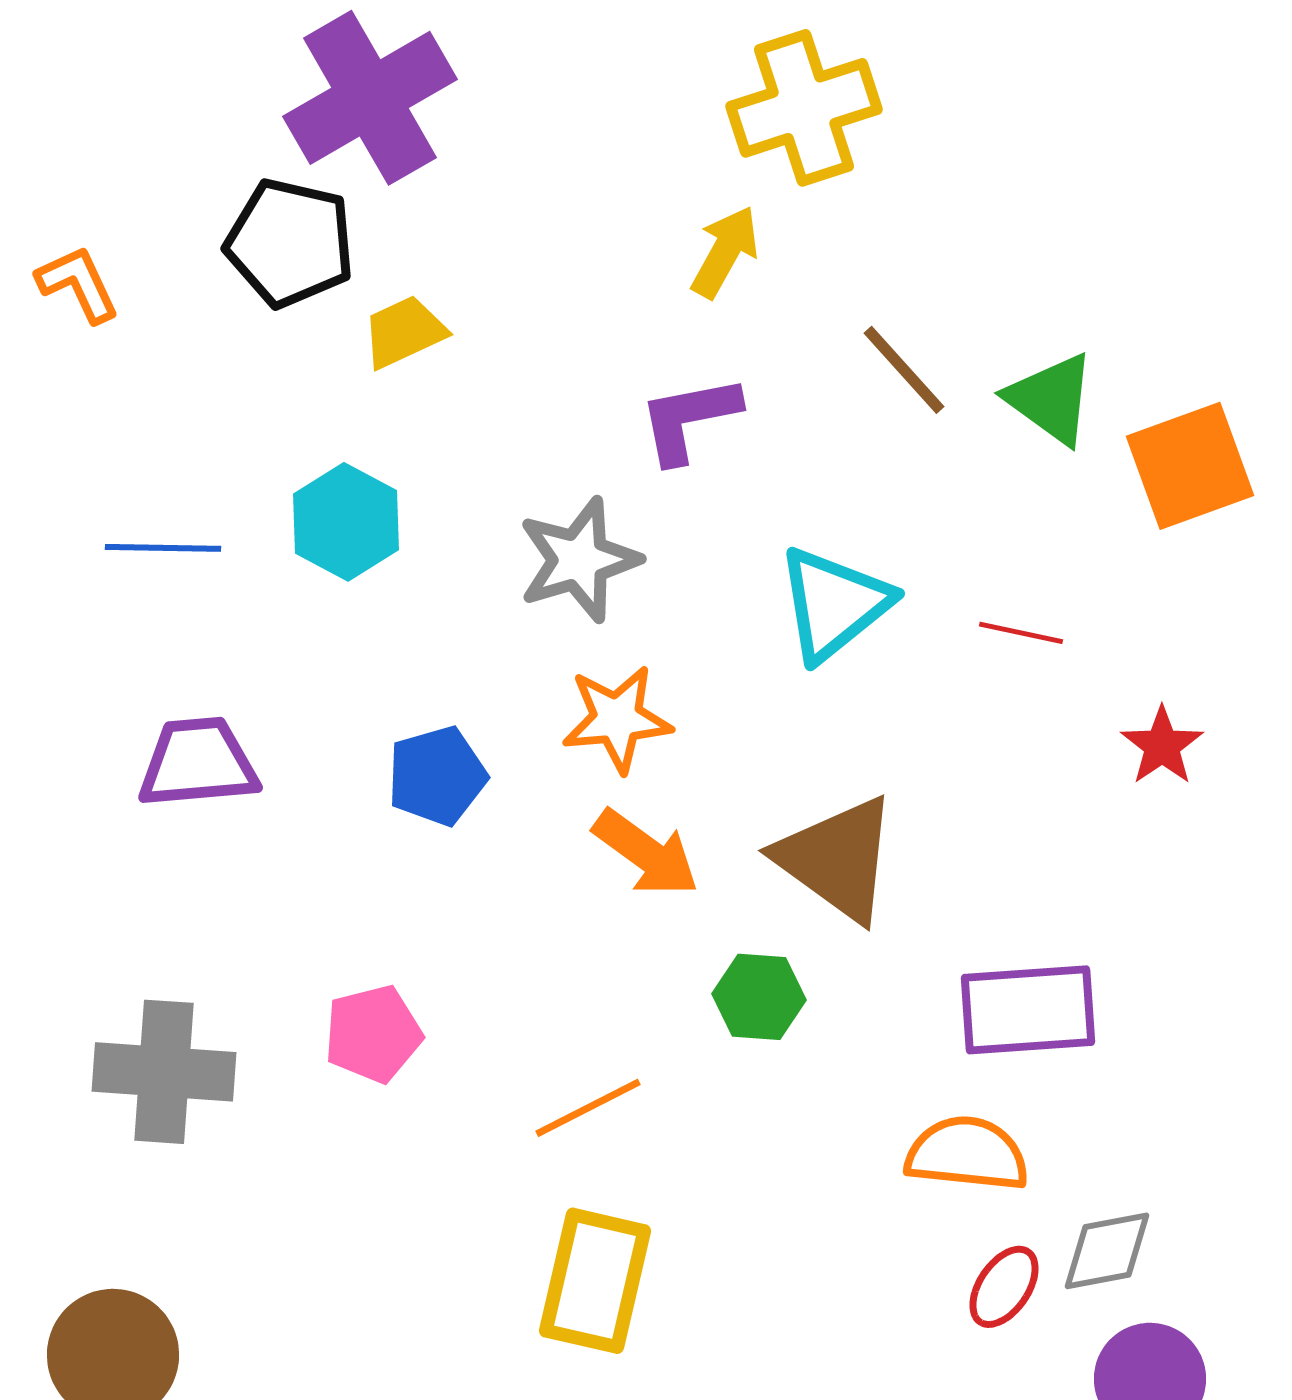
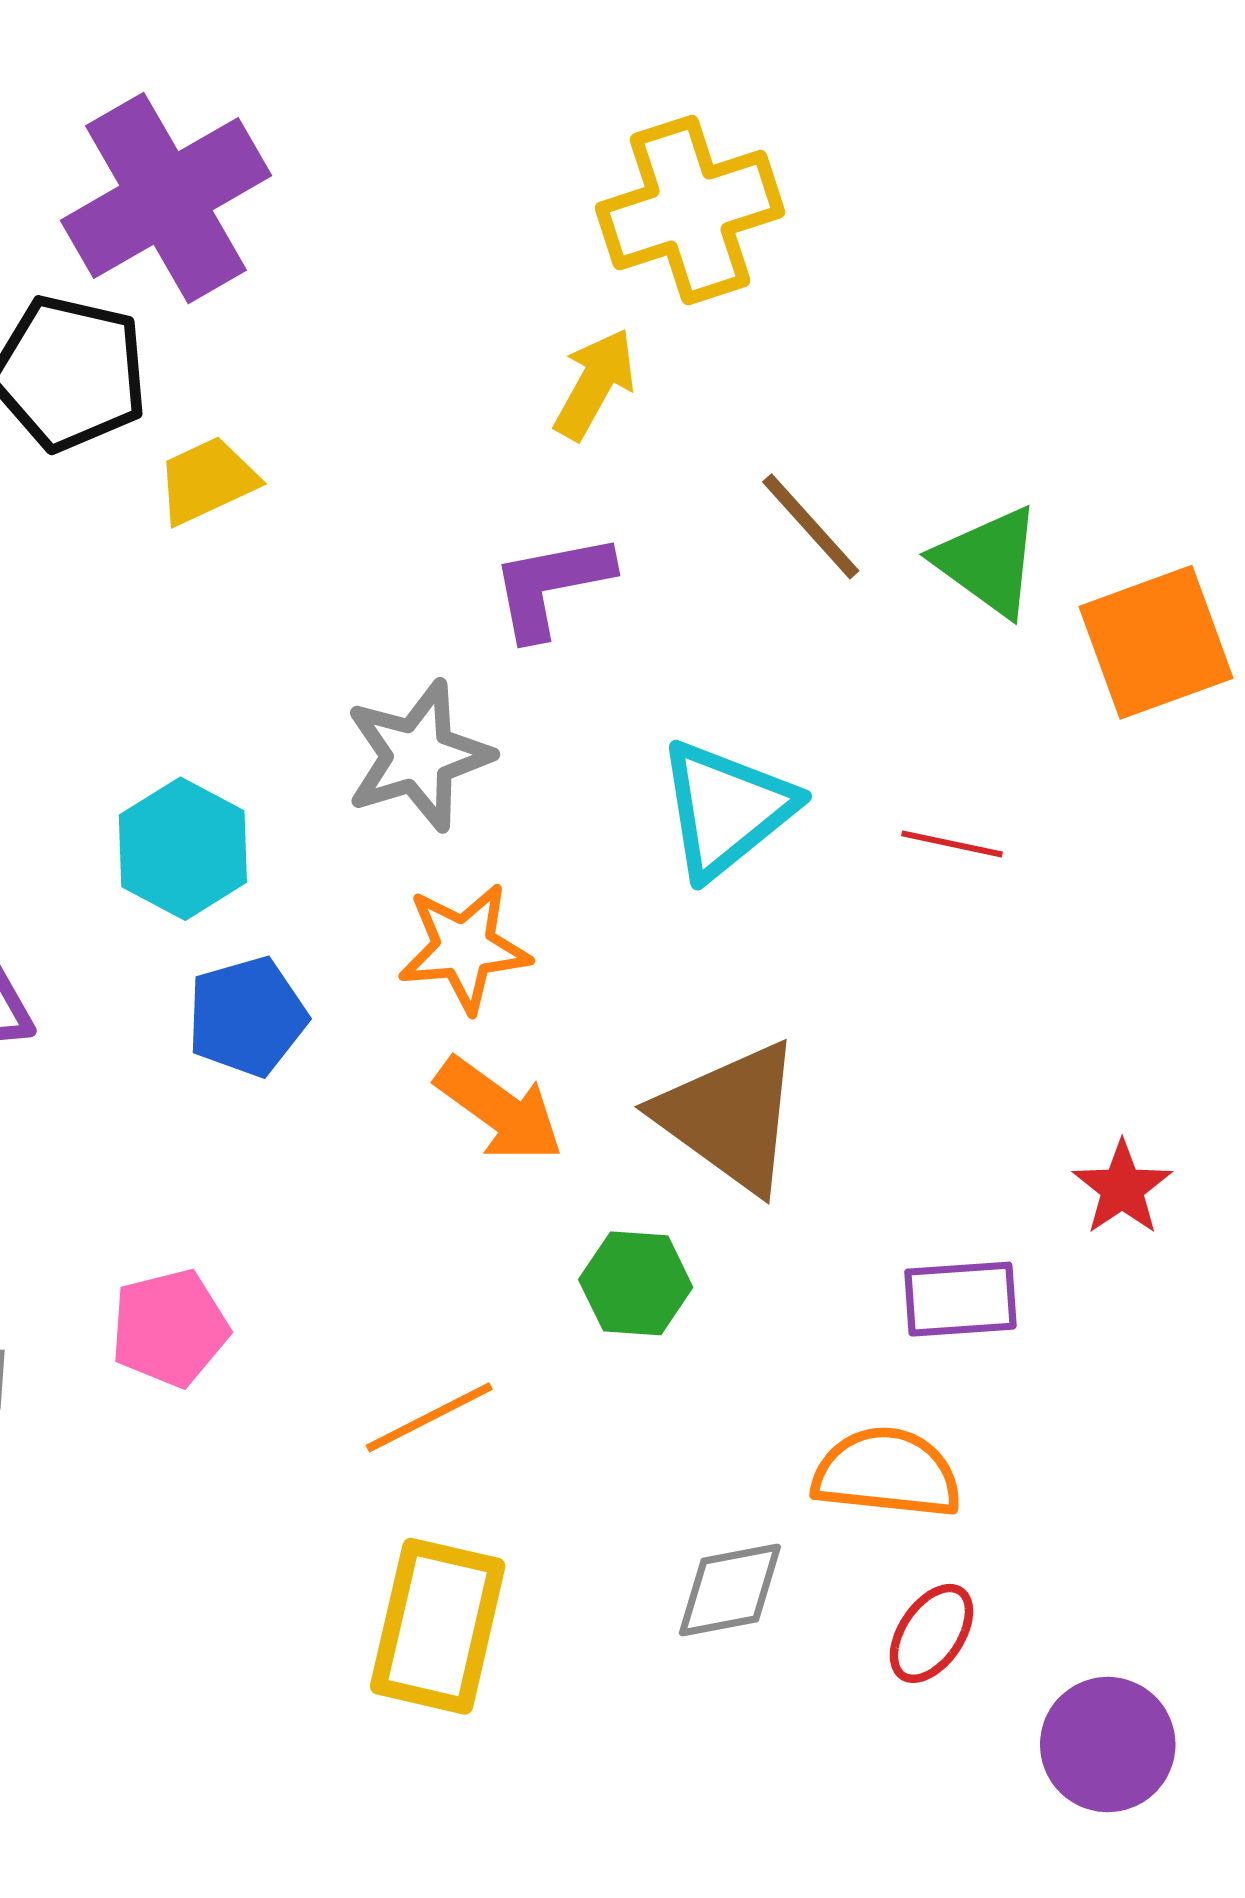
cyan hexagon: (346, 522) -> (183, 849), moved
red star: (1162, 746) -> (1122, 1188), moved
purple rectangle: (1028, 1010) -> (960, 1299), size x0.7
gray diamond: (1107, 1251) -> (730, 1590), moved

